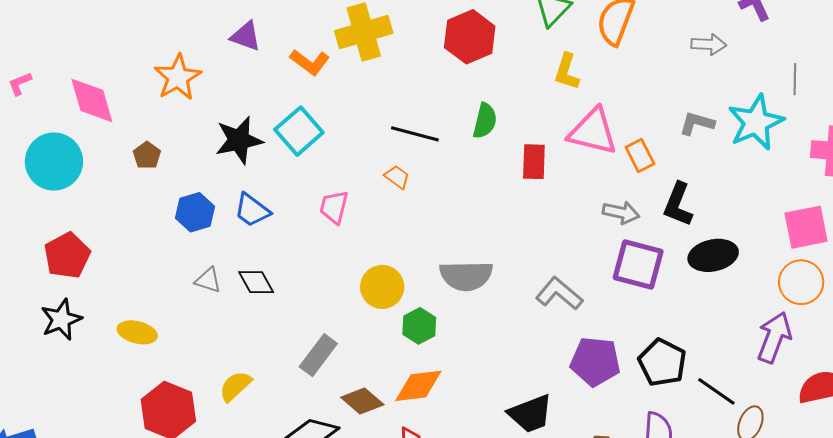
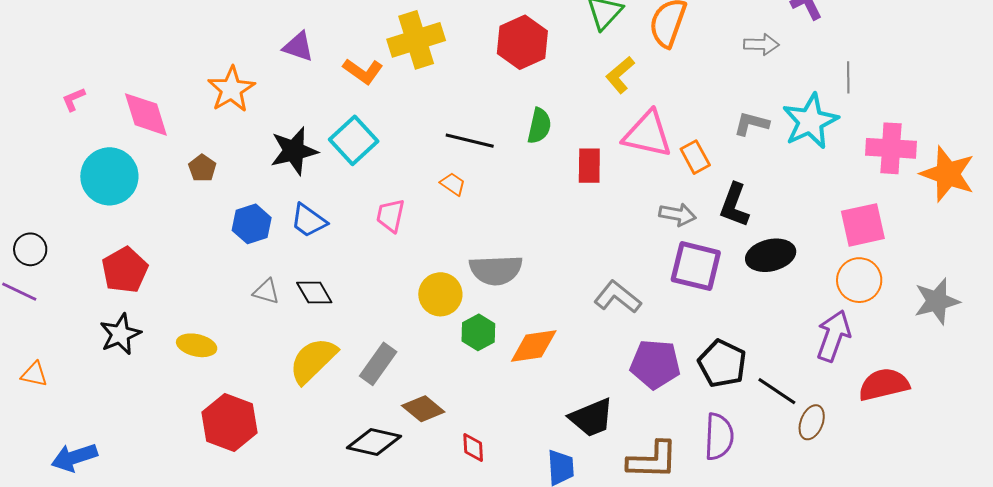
yellow L-shape: (567, 72) -> (620, 75), turned 33
gray semicircle: (466, 276) -> (496, 270), moved
yellow semicircle: (235, 386) -> (313, 360), moved, size x1.5
orange diamond: (418, 386) -> (534, 346), moved

